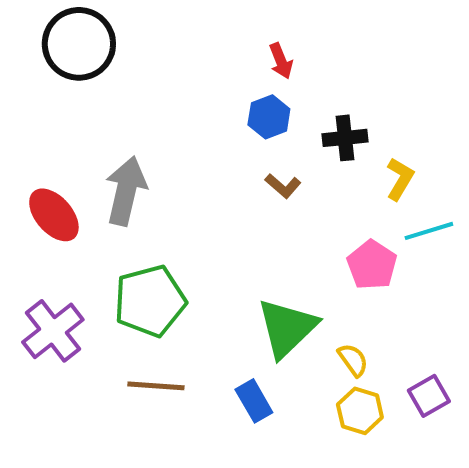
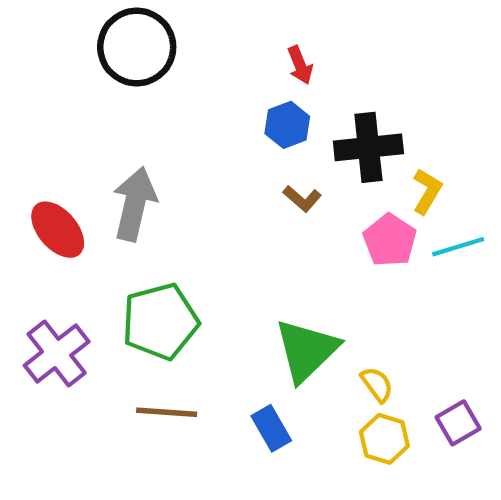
black circle: (79, 44) -> (137, 47), moved
black cross: (345, 138) -> (368, 147), size x1.4
pink pentagon: (372, 265) -> (390, 240), moved

